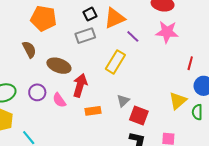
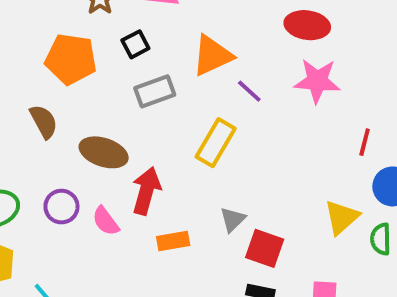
black square: (90, 14) -> (135, 44), moved

